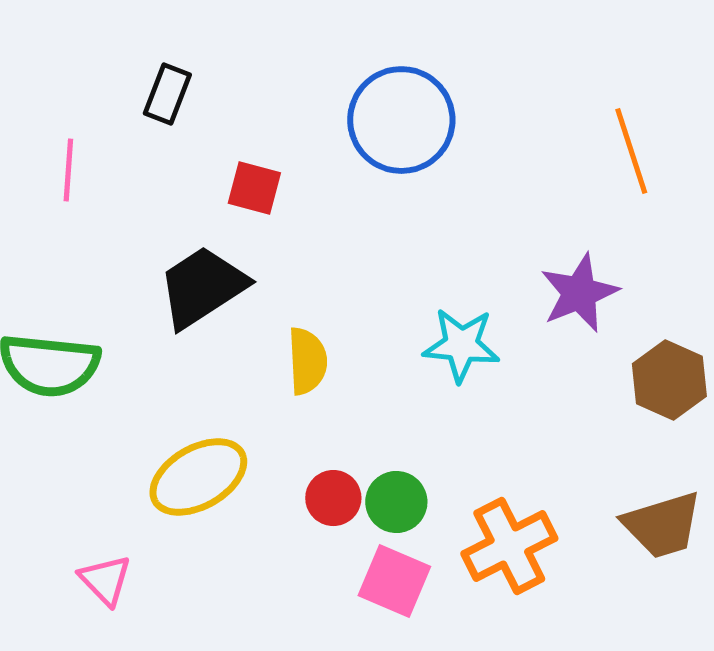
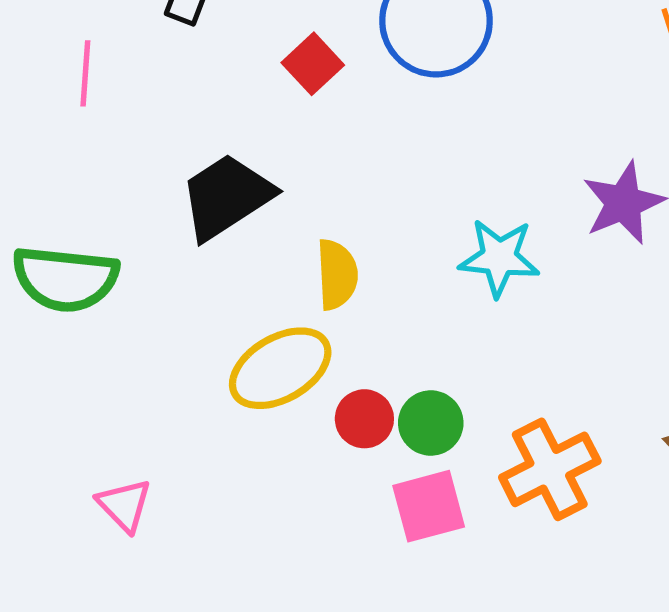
red square: (254, 188) -> (313, 64), moved, turned 32
yellow ellipse: (198, 477) -> (280, 368), moved
pink square: (394, 581) -> (429, 506), turned -38

